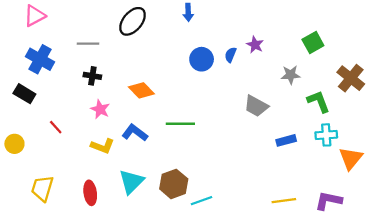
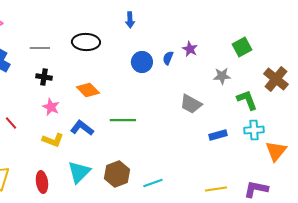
black ellipse: (133, 21) -> (86, 42), moved, turned 52
cyan line: (202, 201) -> (153, 183), moved

